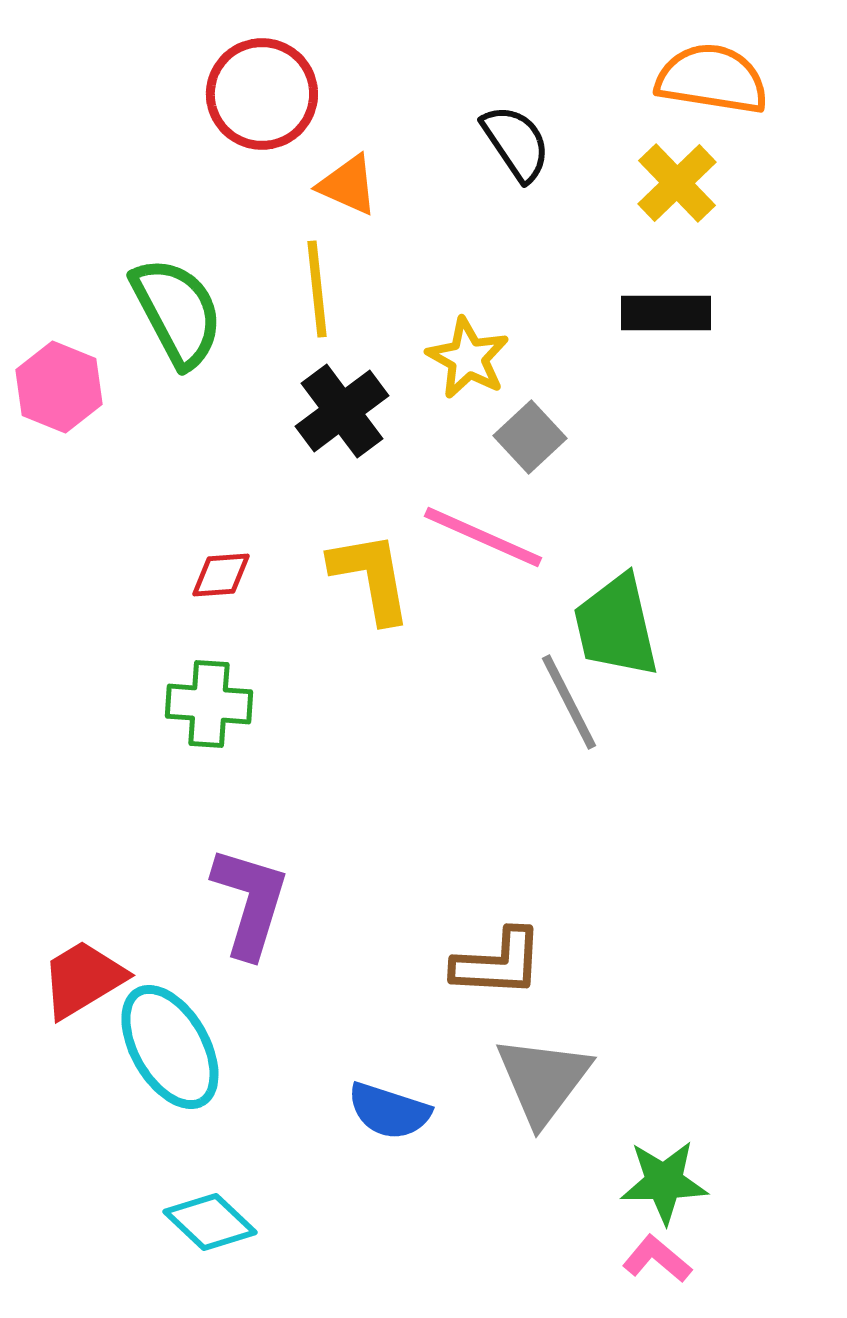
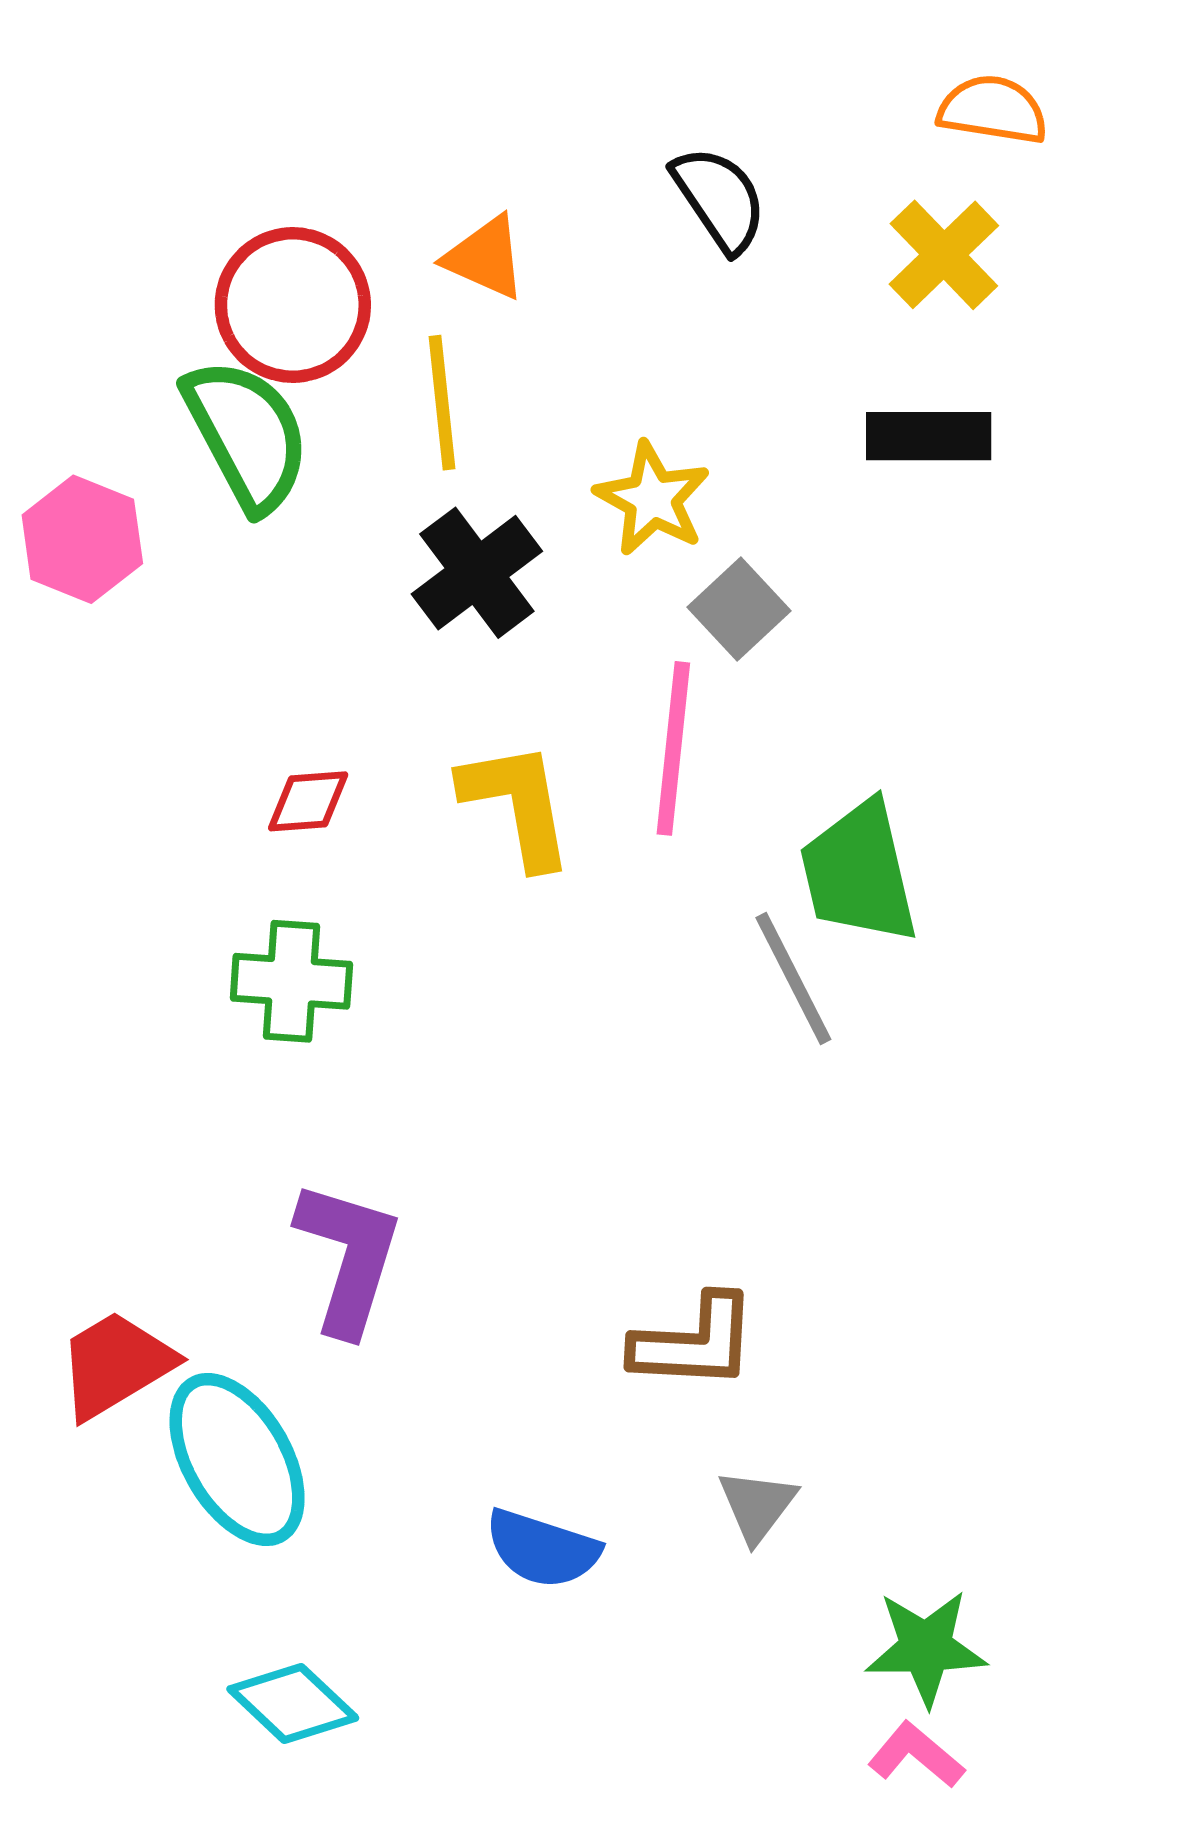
orange semicircle: (712, 79) -> (993, 110), size x0.7
red circle: (262, 94) -> (293, 305), moved
pink line: (483, 537) -> (673, 748), turned 72
gray triangle: (543, 1080) -> (757, 1506), size x0.6

